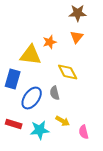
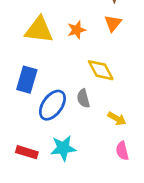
yellow triangle: (31, 55) -> (39, 30), moved
yellow arrow: (63, 121) -> (117, 119), moved
red rectangle: (14, 124) -> (27, 152), moved

